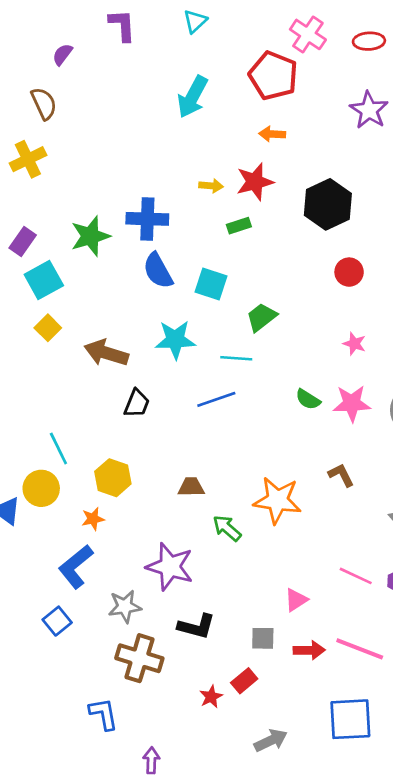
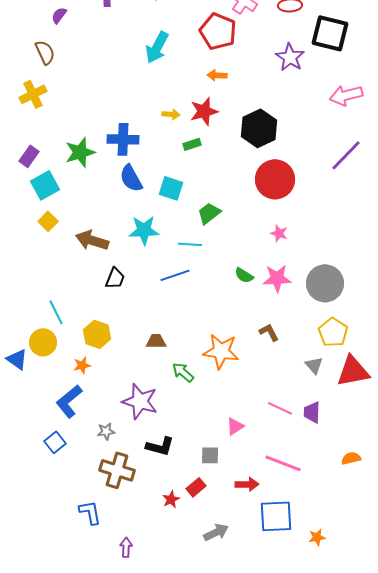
red circle: (349, 272) -> (275, 179), size x1.8
gray star: (125, 606) -> (106, 431), size x0.7
red arrow: (309, 650) -> (247, 484), moved

